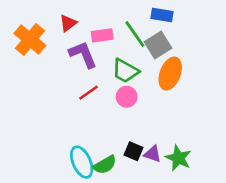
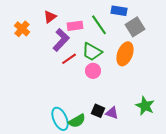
orange cross: (30, 40) -> (22, 29), size x0.7
gray square: (158, 45) -> (135, 27), moved
purple L-shape: (83, 54) -> (61, 40), turned 65
red line: (88, 93) -> (69, 59), moved
green star: (178, 158) -> (145, 106), moved

